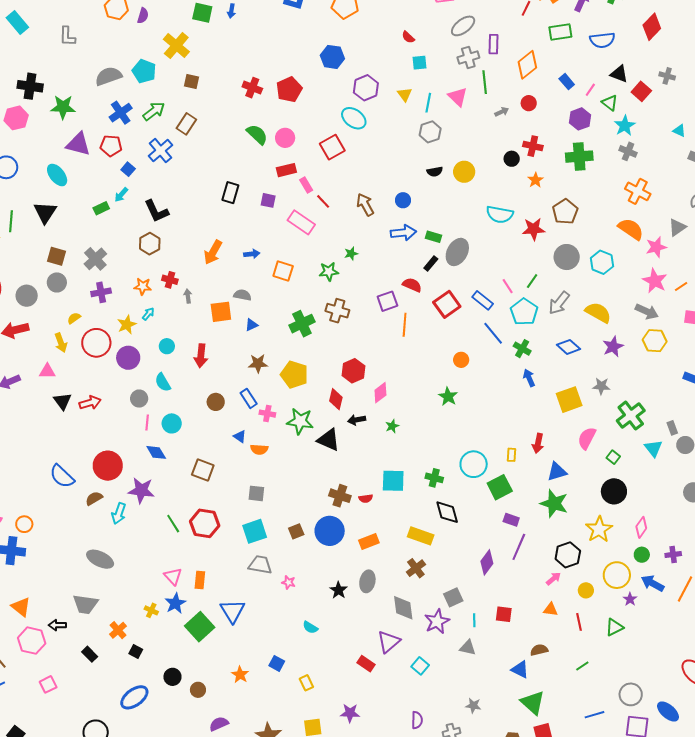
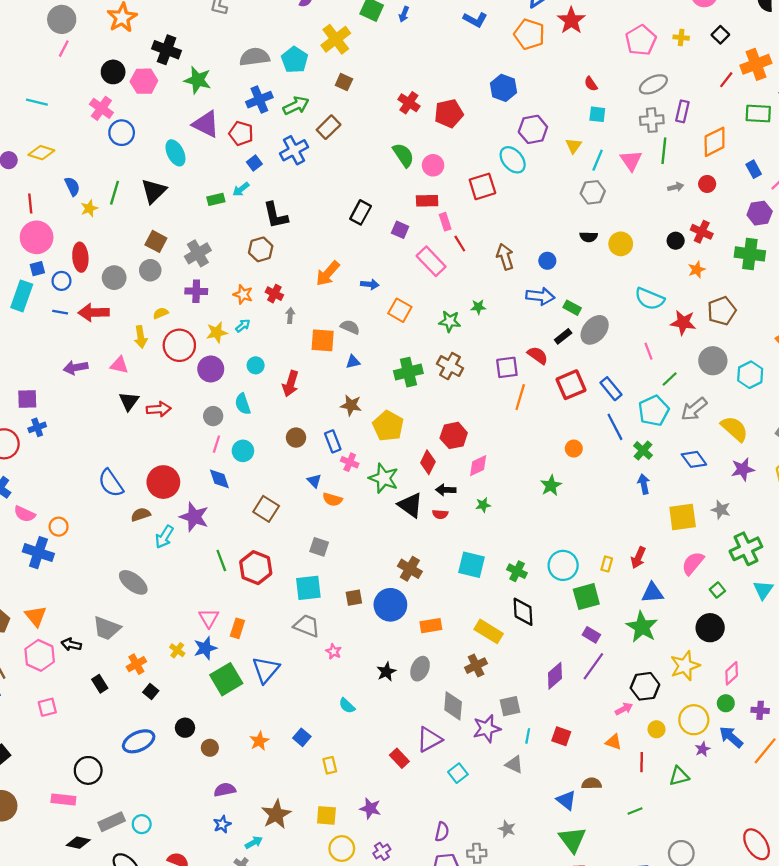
pink line: (508, 286) -> (648, 351), moved
red semicircle: (366, 498) -> (440, 514), moved

